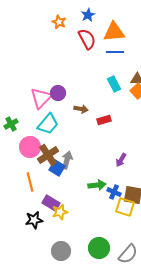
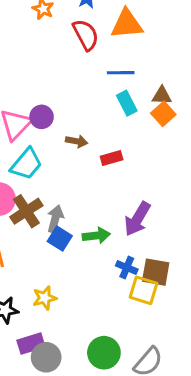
blue line: (115, 52) -> (121, 73), moved
purple arrow: (121, 160) -> (137, 219), size x1.6
blue square: (57, 168) -> (60, 239), moved
green arrow: (97, 185) -> (96, 236), moved
purple rectangle: (51, 203) -> (31, 344), moved, turned -48

